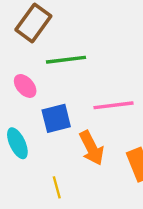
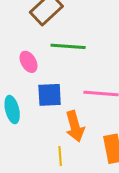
yellow line: (57, 187) -> (60, 156), moved

